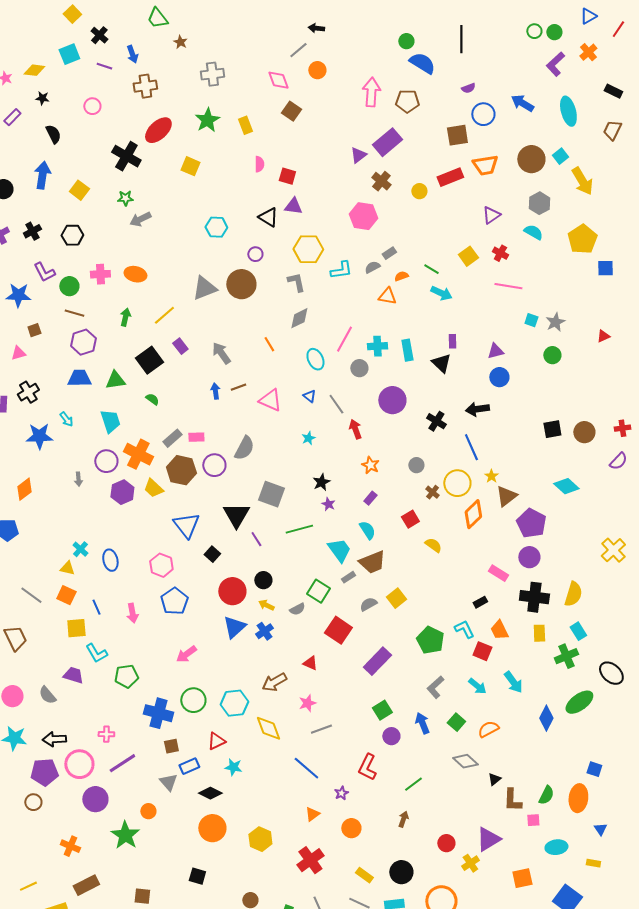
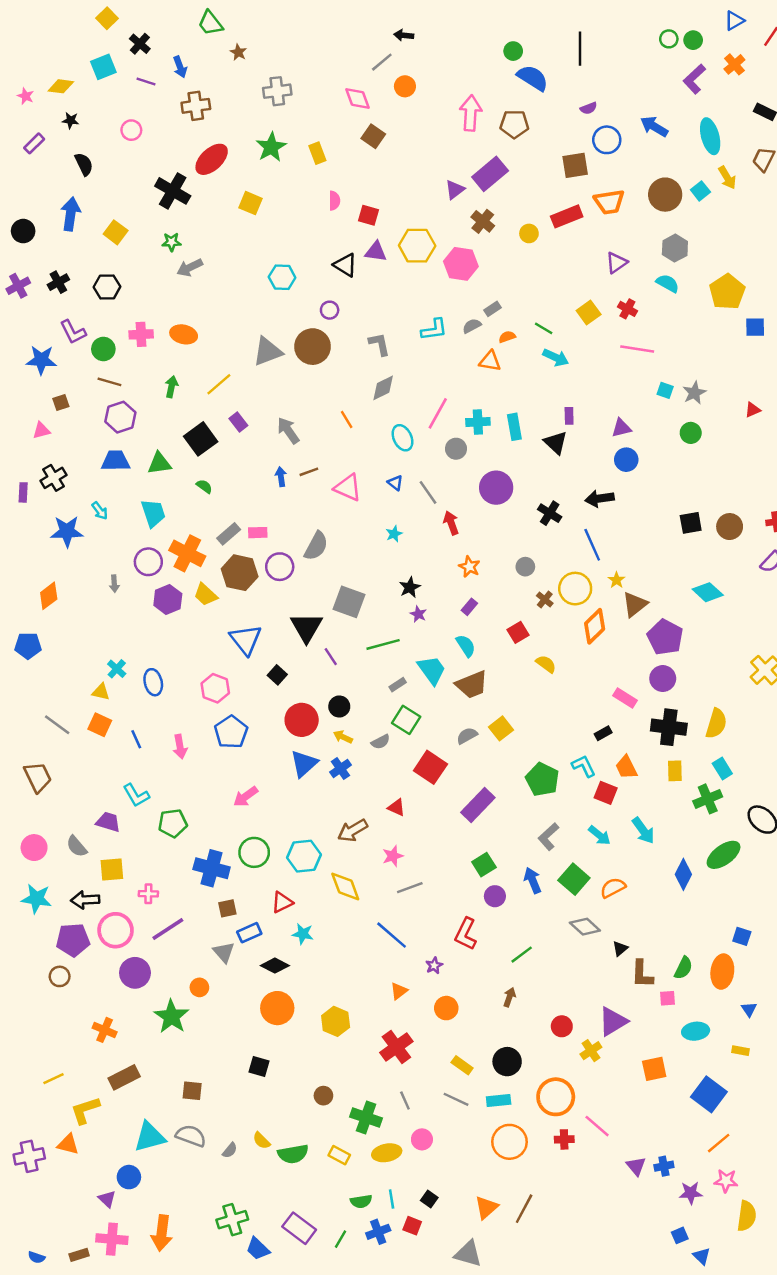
yellow arrow: (582, 181) -> (727, 178), moved, size x0.7
yellow hexagon: (308, 249) -> (417, 246), moved
gray rectangle: (348, 577) -> (398, 685), moved
yellow square: (76, 628) -> (112, 869), moved
green square: (456, 722) -> (574, 879), size x1.4

